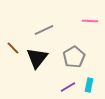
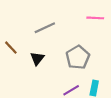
black triangle: (37, 58) -> (37, 58), size x0.6

